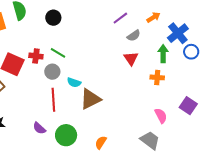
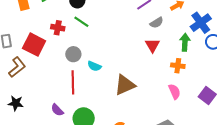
green line: (58, 53) -> (81, 22), moved
red cross: (36, 56) -> (58, 28), moved
brown triangle: (90, 99) -> (125, 85), moved
pink semicircle: (161, 116) -> (174, 92), moved

